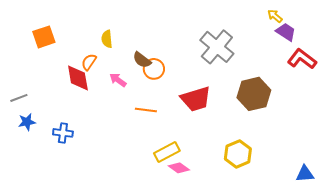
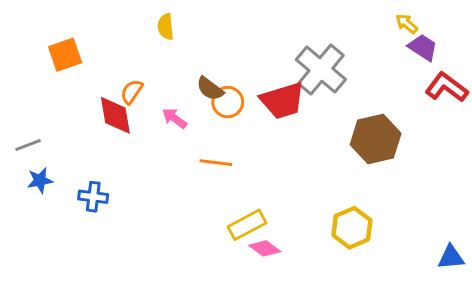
yellow semicircle: (107, 39) -> (166, 27), moved
red trapezoid: (196, 99) -> (282, 101), moved

